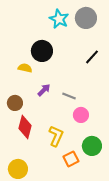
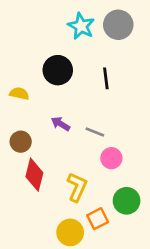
black line: (92, 57) -> (106, 78), moved, turned -49
yellow semicircle: (25, 68) -> (19, 94), moved
purple arrow: (44, 90) -> (61, 124), turned -104
yellow circle: (18, 169) -> (70, 232), moved

